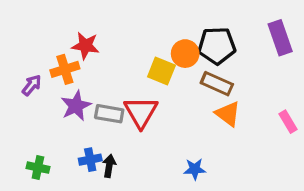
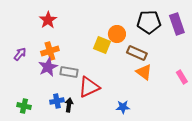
red star: (85, 46) -> (48, 20), moved, turned 30
black pentagon: (217, 46) -> (149, 22), moved
orange cross: (65, 69) -> (50, 51), moved
red triangle: (141, 112) -> (89, 87), moved, turned 35

